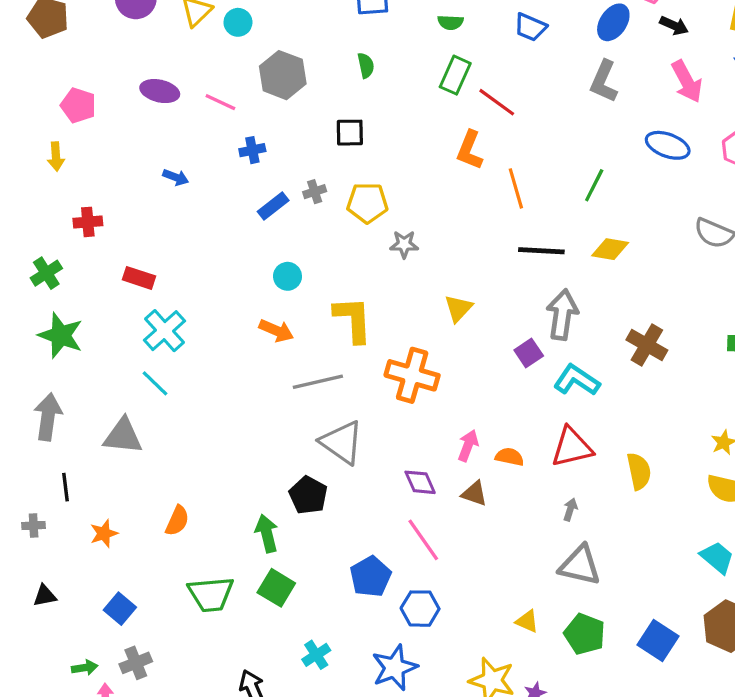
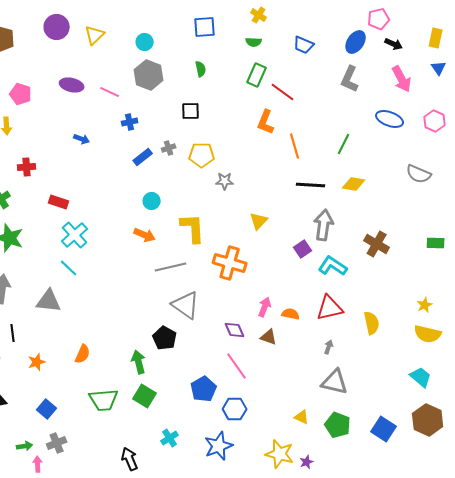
cyan circle: (238, 22) -> (145, 42), moved

